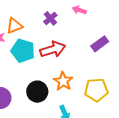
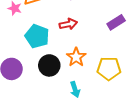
red arrow: (53, 49) -> (68, 24), size x0.7
cyan pentagon: (23, 51) -> (37, 36), moved

